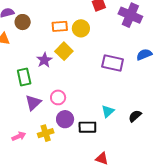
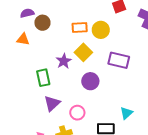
purple rectangle: (113, 63) -> (119, 60), moved
pink circle: (58, 97) -> (77, 113), moved
purple circle: (65, 119) -> (90, 81), moved

